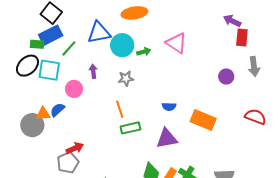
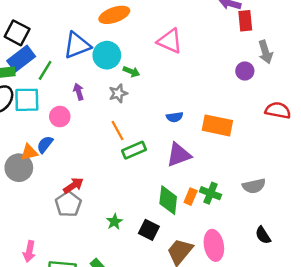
green arrow: (144, 52) -> (131, 72), moved, turned 48
purple circle: (226, 77) -> (245, 71), moved

